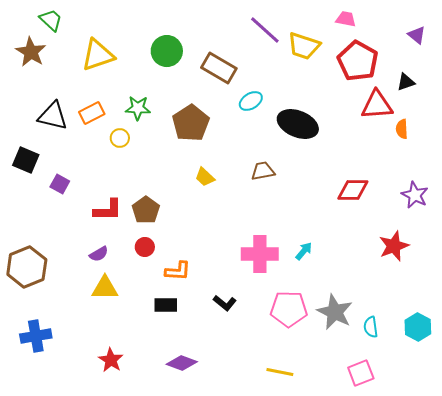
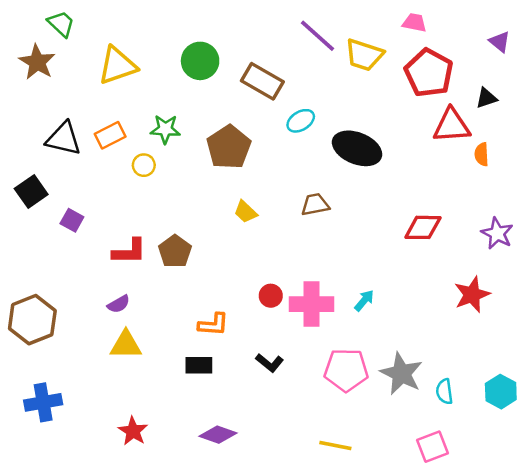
black square: (26, 160) -> (31, 191), turned 32
red circle: (145, 247) -> (271, 296), moved

